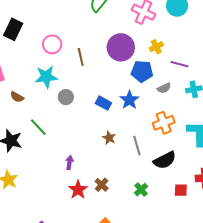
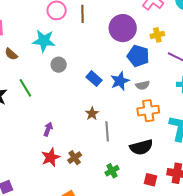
brown line: (81, 57) -> (82, 14), moved
gray semicircle: (164, 88) -> (143, 85), moved
gray line: (137, 145) -> (107, 131), moved

